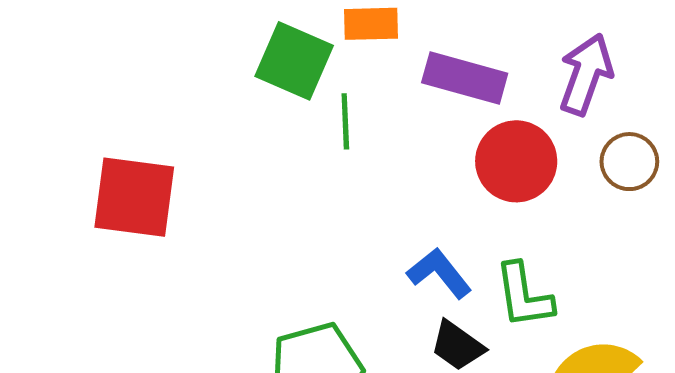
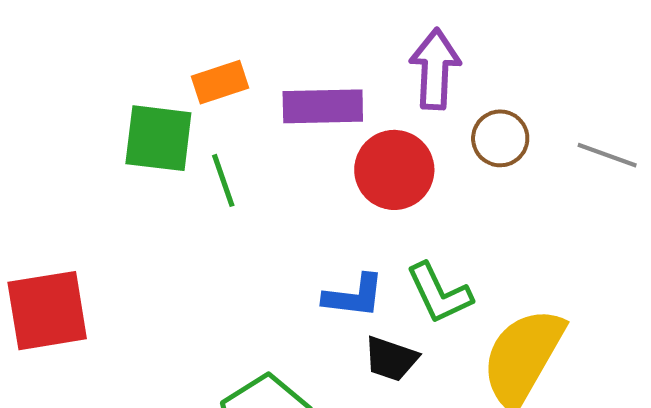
blue L-shape: (439, 273) -> (354, 296), turned 152

